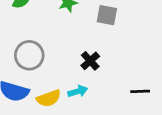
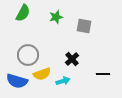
black line: (140, 91) -> (103, 74), moved
yellow semicircle: (49, 98) -> (42, 74), moved

